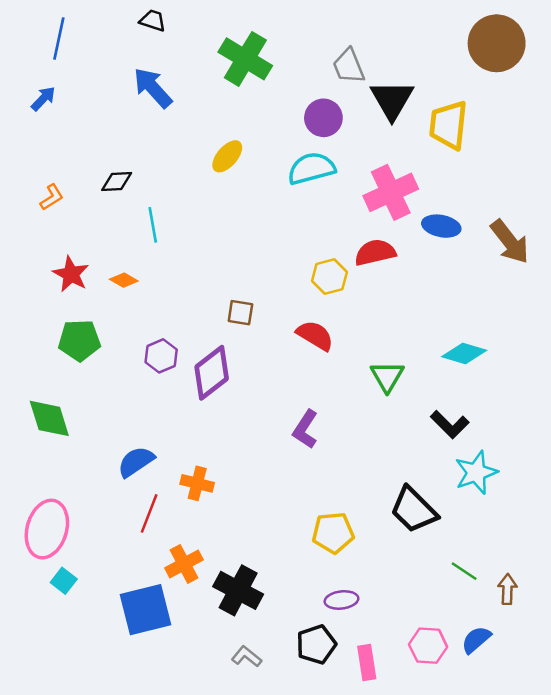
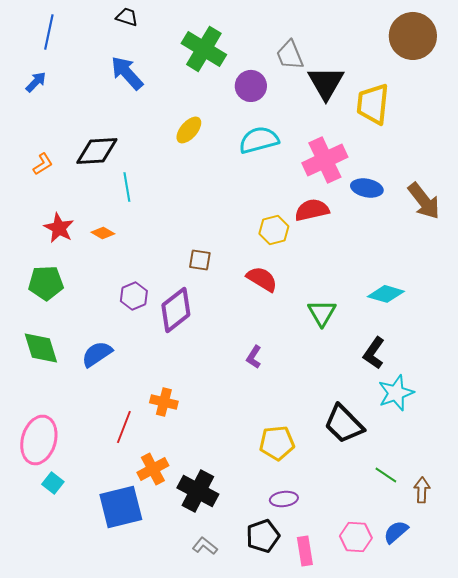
purple circle: (323, 118) -> (251, 86), moved
black diamond: (117, 182) -> (97, 151), size x1.6
green pentagon: (79, 340) -> (46, 283), moved
black L-shape: (450, 424) -> (374, 353), turned 80
purple L-shape: (305, 429) -> (254, 357), size x0.7
blue semicircle: (136, 462) -> (97, 354), moved

